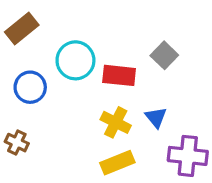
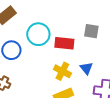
gray square: (164, 55) -> (91, 31), turned -35

